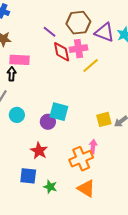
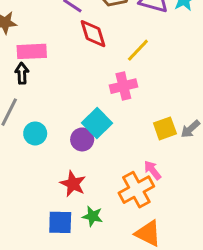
pink cross: (79, 49) -> (123, 86), moved
cyan square: (59, 112) -> (97, 123), turned 36
pink arrow: (93, 147) -> (152, 170), turned -40
green star: (50, 187) -> (93, 216), moved

